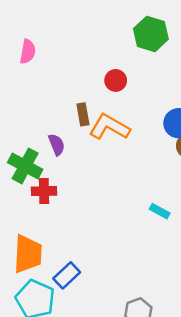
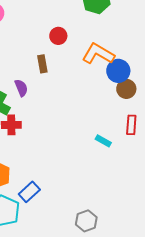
red circle: (116, 80) -> (58, 36), moved
orange L-shape: (109, 127) -> (98, 54), moved

